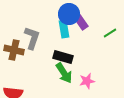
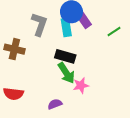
gray L-shape: (32, 38) -> (39, 24), moved
pink star: (87, 81) -> (81, 85), moved

